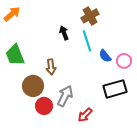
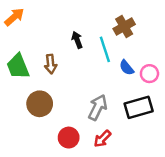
brown cross: (90, 16) -> (124, 27), moved
brown arrow: (51, 67) -> (51, 64), moved
gray arrow: (65, 96) -> (98, 107), moved
red circle: (44, 106) -> (69, 138), moved

